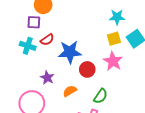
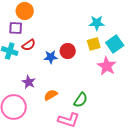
blue star: (70, 52) -> (51, 57), size x0.6
pink star: (113, 61) -> (107, 66), moved
red circle: (87, 69) -> (68, 51), moved

